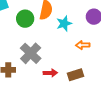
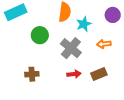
green circle: (25, 19) -> (40, 35), moved
gray cross: (31, 53) -> (71, 48), moved

